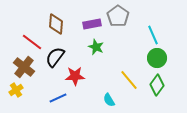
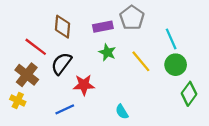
yellow line: (129, 80) -> (141, 61), moved
green diamond: (157, 85) -> (189, 94), moved
yellow cross: (16, 90) -> (18, 100), turned -32

